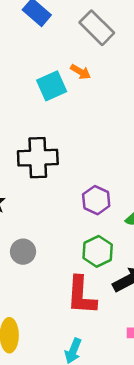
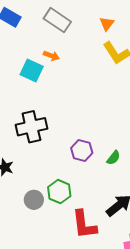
cyan square: (52, 86) -> (32, 71), turned -30
green hexagon: (98, 251) -> (59, 192), moved

